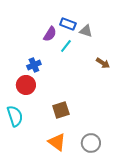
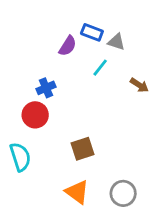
cyan line: (66, 46) -> (100, 68), moved

